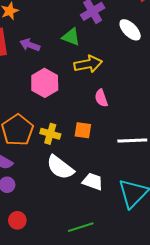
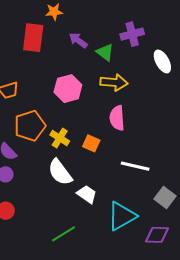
purple arrow: (30, 45) -> (78, 40), moved
pink semicircle: (101, 98) -> (117, 118), size x1.4
green line: (81, 227) -> (64, 234), turned -30

